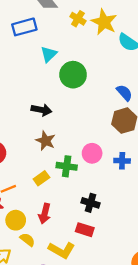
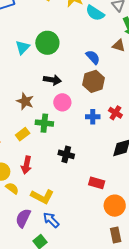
cyan triangle: (49, 54) -> (23, 47), moved
black arrow: (42, 110) -> (52, 80), moved
pink circle: (92, 153) -> (62, 102), moved
red rectangle: (85, 230) -> (97, 183), moved

